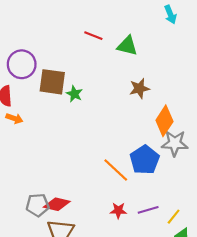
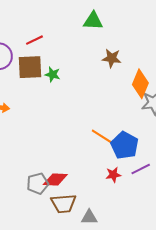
red line: (93, 36) -> (34, 40), moved, turned -36
brown star: (139, 88) -> (112, 58), turned 30
blue pentagon: (145, 160) -> (125, 145), moved

